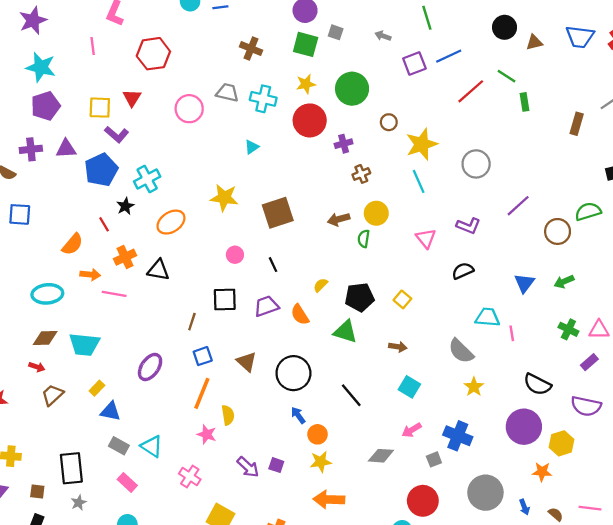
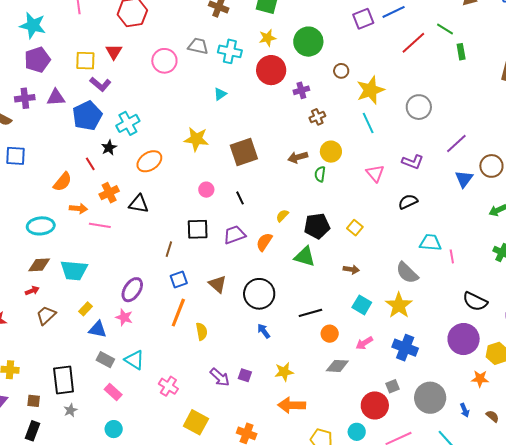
blue triangle: (524, 283) -> (464, 179), moved
orange semicircle: (300, 315) -> (264, 242), turned 66
red arrow: (37, 367) -> (32, 291), turned -40
yellow star: (474, 387) -> (399, 305), moved, size x1.5
black line: (351, 395) -> (310, 313), turned -65
pink star: (207, 434) -> (124, 317), moved
orange circle: (318, 434) -> (330, 334), moved
gray square: (434, 459) -> (393, 386), moved

